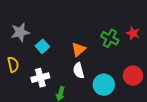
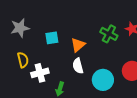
cyan square: (42, 46) -> (52, 38), moved, turned 32
yellow semicircle: (13, 64) -> (23, 60), moved

